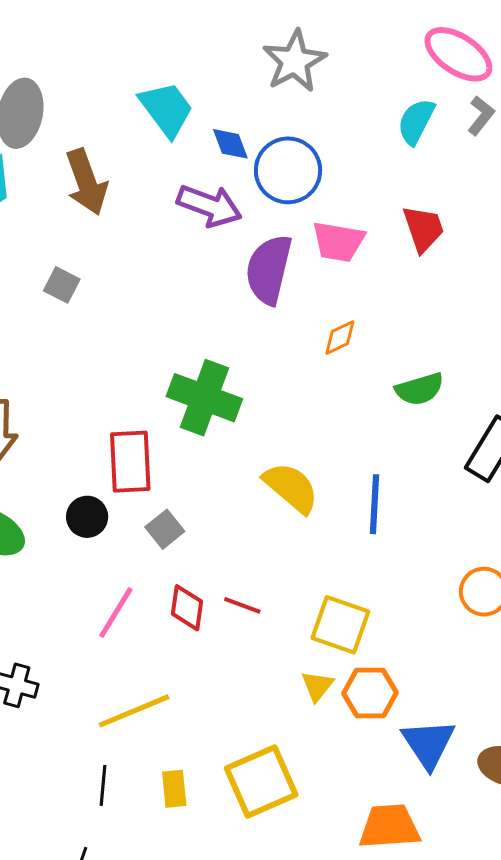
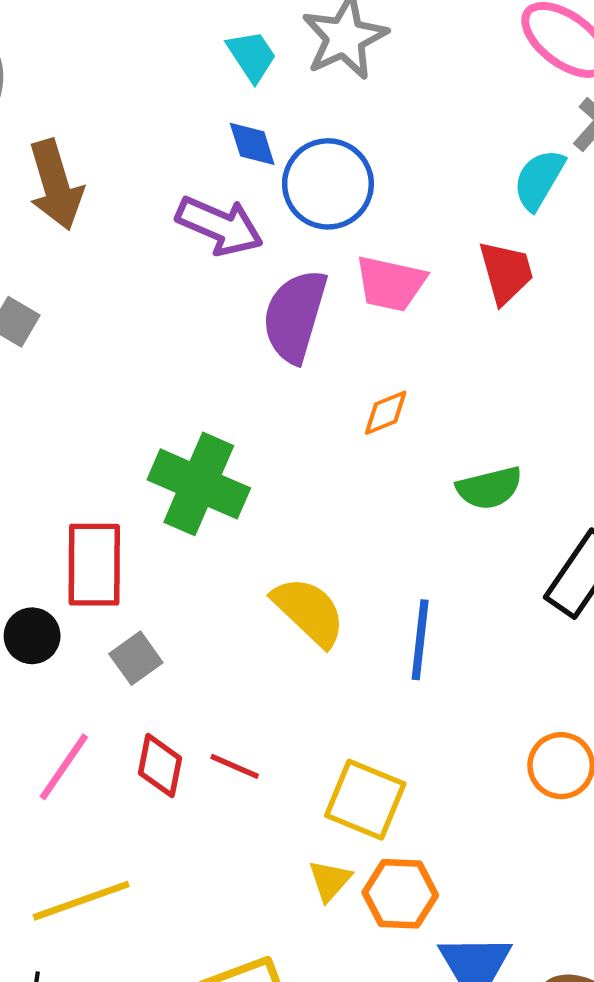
cyan trapezoid: (166, 109) -> (252, 56), moved, size x0.7
cyan semicircle: (416, 121) -> (539, 179), moved

